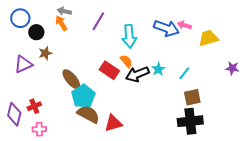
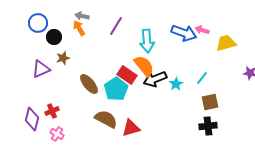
orange semicircle: (126, 61) -> (144, 66), size x1.6
cyan star: (158, 69) -> (176, 84), moved
cyan pentagon: (83, 96) -> (116, 89), moved
black cross: (190, 121) -> (208, 126), size x0.7
pink cross: (39, 129) -> (57, 134), turned 32

